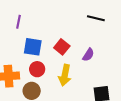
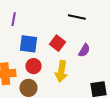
black line: (96, 18) -> (77, 17), moved

